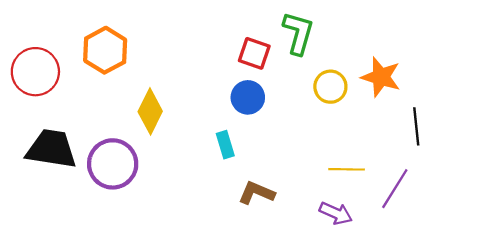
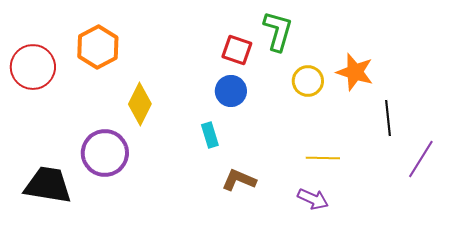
black trapezoid: (51, 149) -> (48, 185), moved
purple line: (395, 189) -> (421, 159), moved

